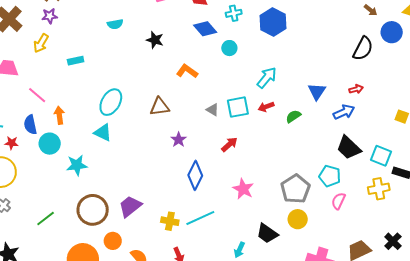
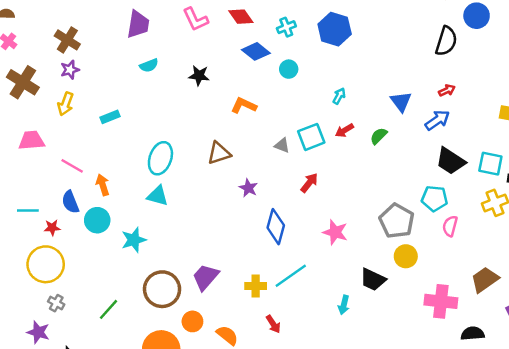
cyan arrow: (267, 78) -> (339, 96), size x0.6

